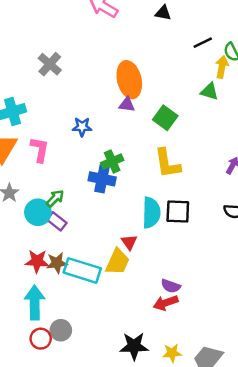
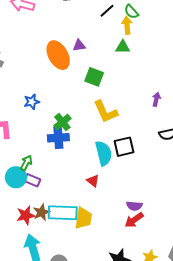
purple triangle: (127, 104) -> (79, 45), moved
yellow trapezoid: (118, 262) -> (83, 218), moved

